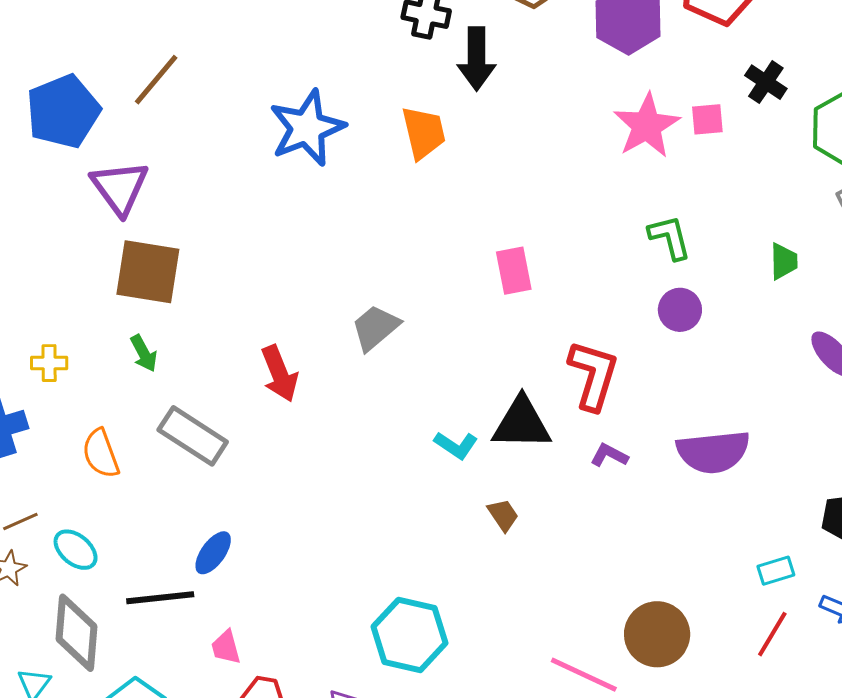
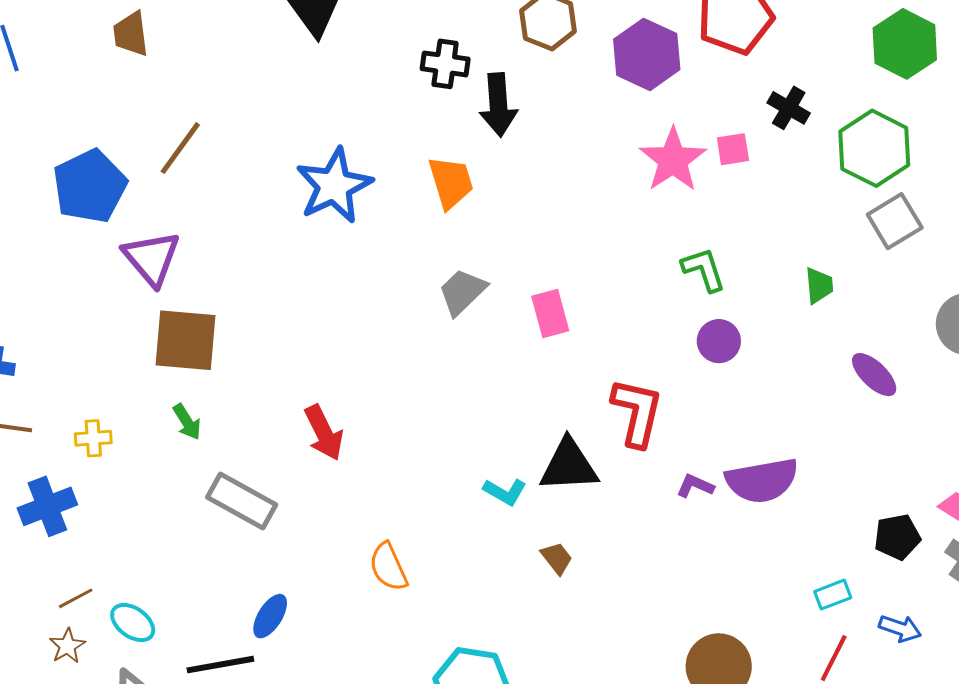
gray trapezoid: (375, 328) -> (462, 292), moved
orange semicircle: (101, 454) -> (388, 567), moved
purple L-shape: (609, 455) -> (695, 486), moved

